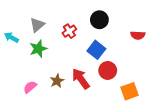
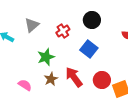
green star: (38, 49) -> (46, 57), moved
red circle: (108, 70) -> (102, 80), moved
pink semicircle: (30, 87) -> (25, 85), turned 72

